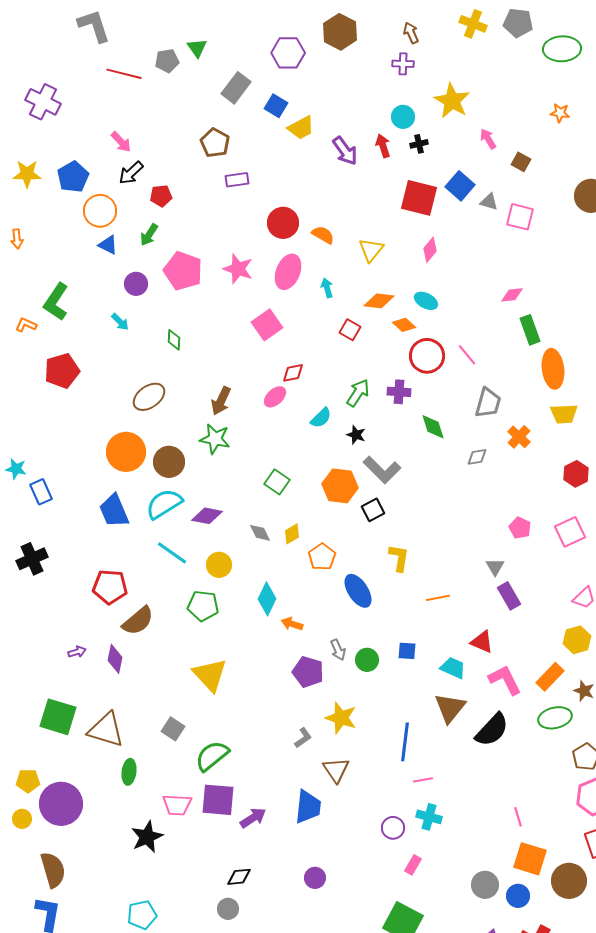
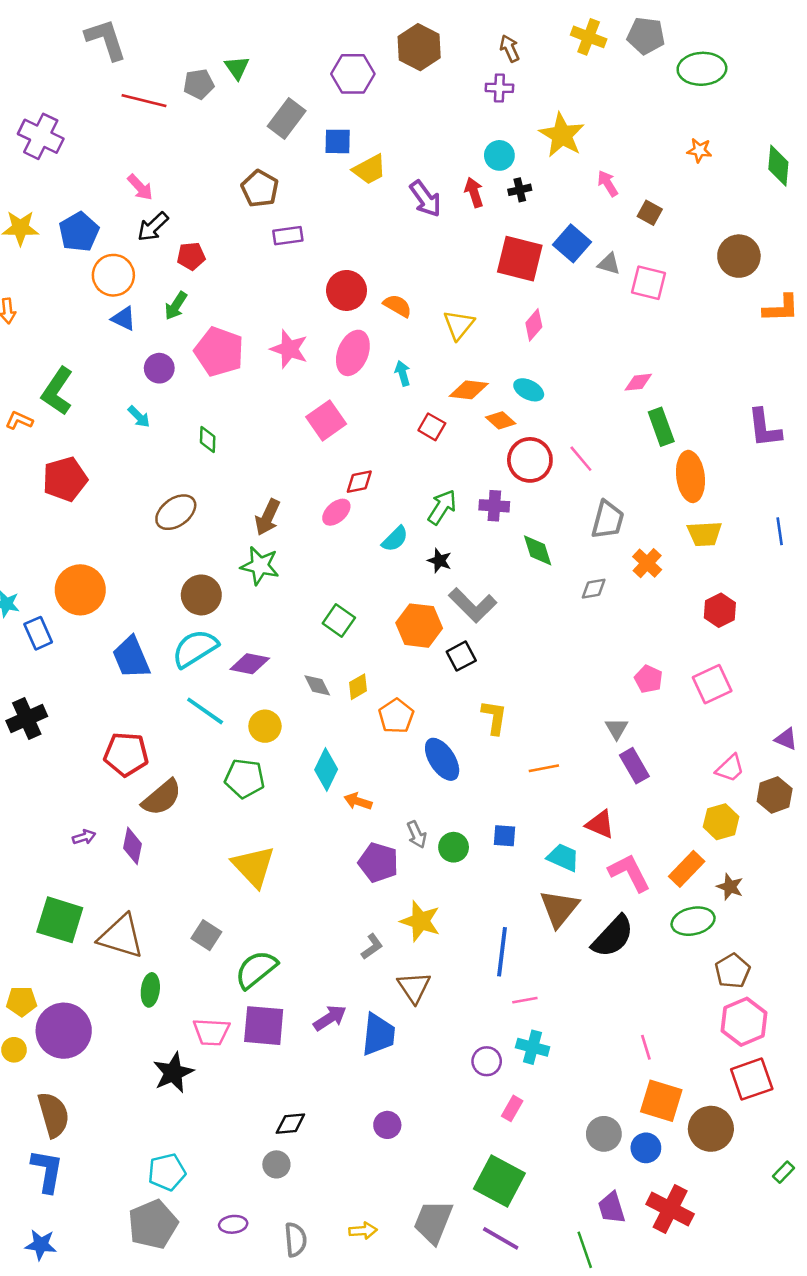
blue square: (276, 106) -> (338, 141), turned -30
orange circle: (126, 452) -> (80, 590), moved
purple arrow: (253, 818) -> (330, 1018), moved

